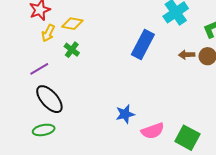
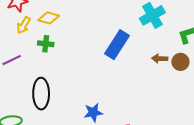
green cross: (72, 50) -> (46, 44), turned -35
black ellipse: (49, 99) -> (41, 94), moved, turned 36

